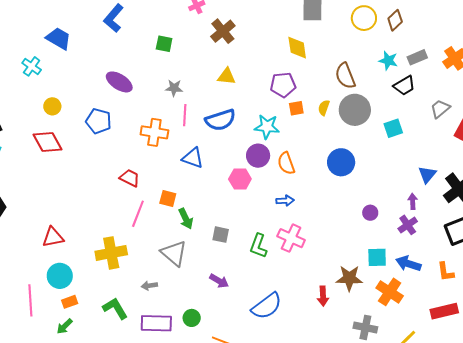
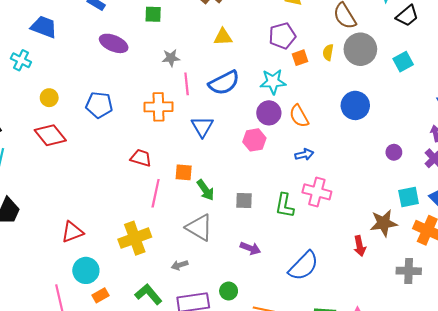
purple ellipse: (119, 82) -> (114, 43), moved
blue triangle: (193, 158) -> (202, 127), turned 50

